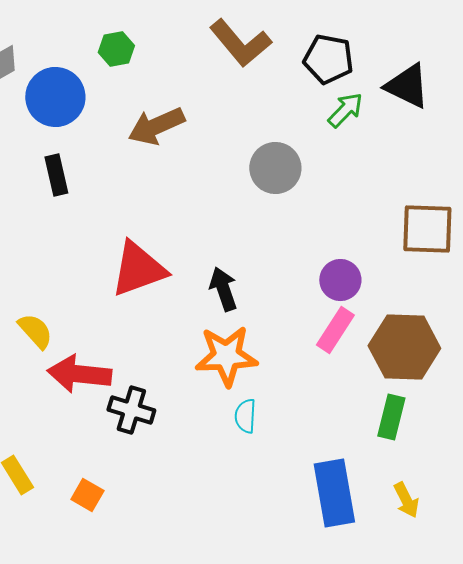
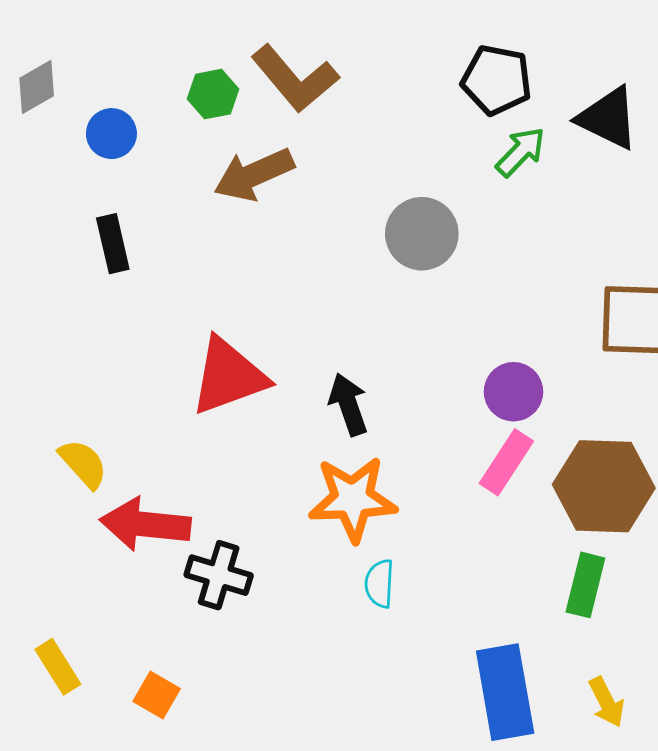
brown L-shape: (240, 43) -> (295, 79), moved
green hexagon: (116, 49) -> (213, 94), moved
blue circle: (55, 97) -> (111, 134), size x0.6

